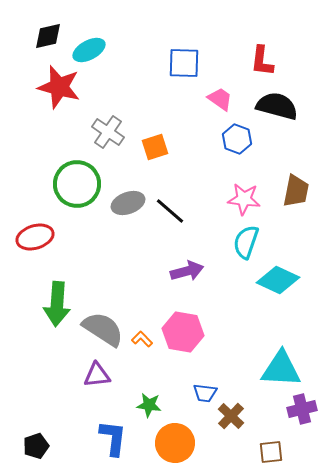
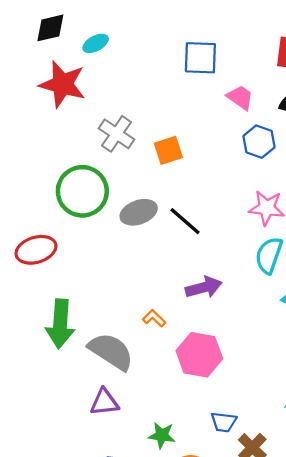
cyan ellipse: (89, 50) -> (96, 43), size x0.7
orange L-shape: (142, 339) -> (154, 318), moved

